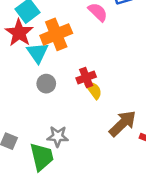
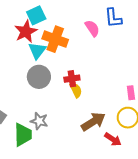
orange cross: (56, 34) -> (55, 39), turned 30
gray circle: (46, 84) -> (39, 77), size x1.5

